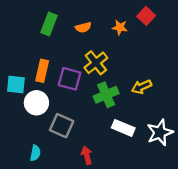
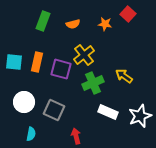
cyan square: (16, 84) -> (14, 62), moved
yellow arrow: (142, 87) -> (124, 76), turned 60
white circle: (36, 103) -> (24, 102), moved

